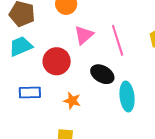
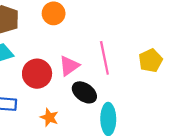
pink triangle: (84, 35) -> (69, 66), moved

